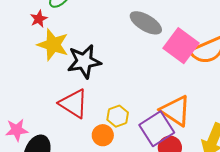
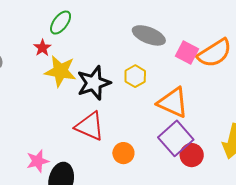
pink square: (181, 46) -> (187, 52), size x0.7
orange triangle: (176, 111) -> (173, 102), moved
yellow hexagon: (118, 116) -> (135, 76), moved

